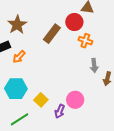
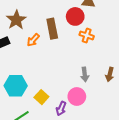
brown rectangle: (52, 34) -> (52, 29), turned -48
orange arrow: (19, 57) -> (33, 40), moved
gray arrow: (94, 66) -> (85, 74), moved

